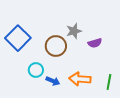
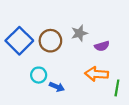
brown circle: (56, 46) -> (50, 41), moved
orange arrow: (80, 79) -> (97, 74), moved

